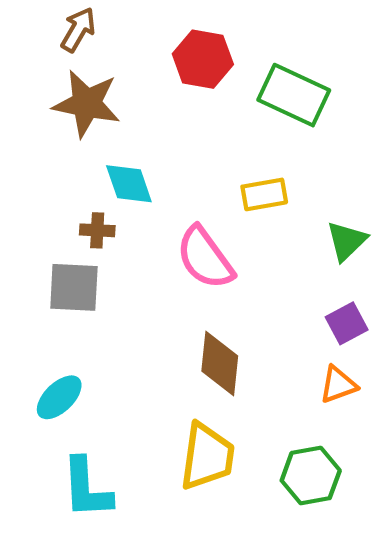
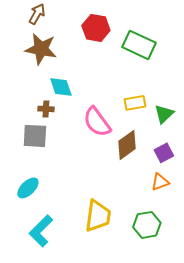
yellow rectangle: (264, 194) -> (135, 103), moved
brown diamond: (220, 363) -> (127, 145), moved, turned 48
cyan L-shape: (87, 488) -> (41, 231), turned 48

